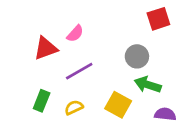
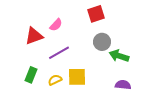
red square: (158, 19) -> (96, 14), moved
green arrow: (148, 85) -> (119, 56), moved
yellow square: (118, 105) -> (77, 77), moved, turned -30

